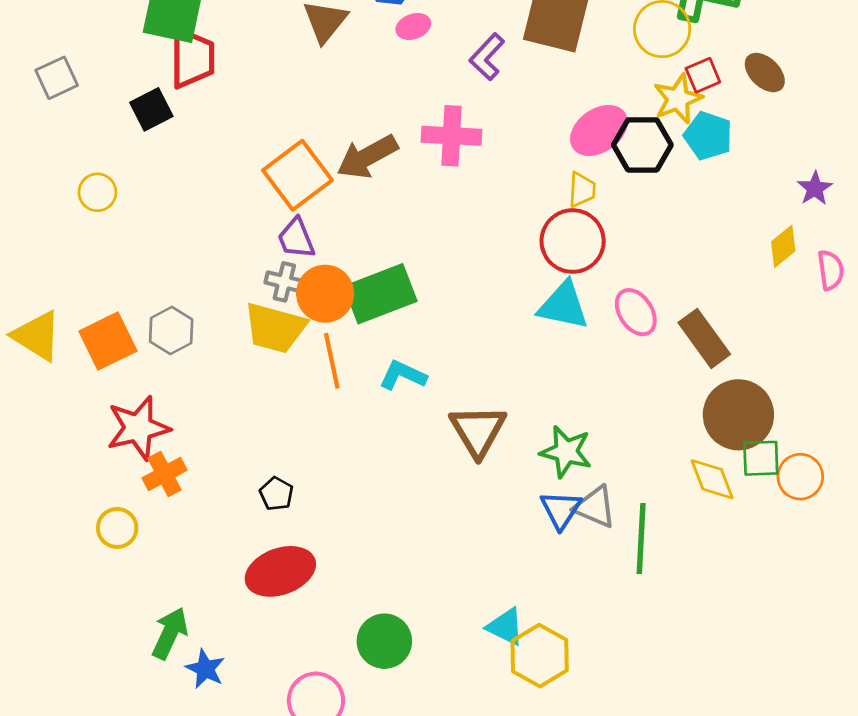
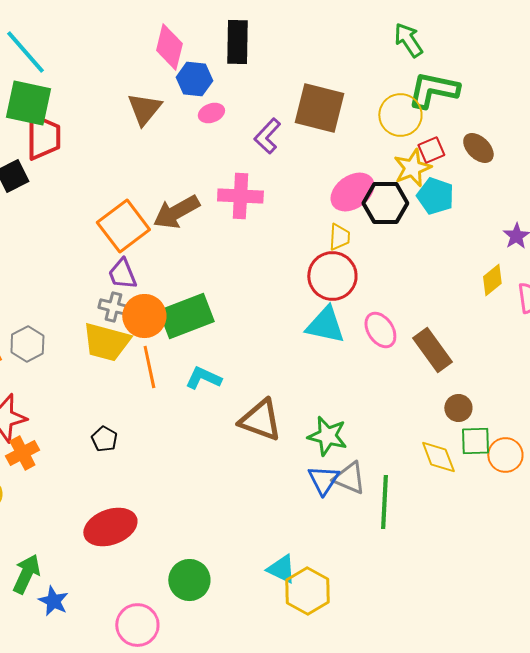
brown circle: (738, 415) -> (458, 408), size x0.5
brown triangle: (478, 431) -> (260, 420), turned -39
black pentagon: (276, 494) -> (104, 439), moved

